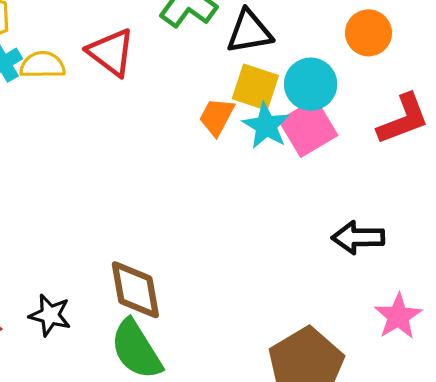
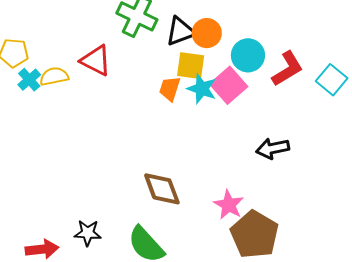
orange circle: (369, 33) -> (207, 33), moved
cyan circle: (311, 84) -> (248, 55), moved
brown diamond: (135, 290) -> (162, 189), moved
pink star: (398, 316) -> (229, 205), moved

